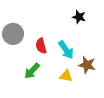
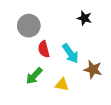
gray circle: (13, 34) -> (29, 26), moved
yellow triangle: (66, 76) -> (62, 84), moved

